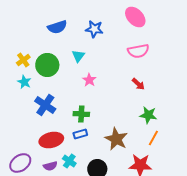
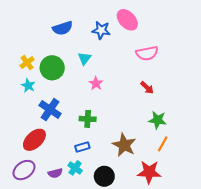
pink ellipse: (135, 17) -> (127, 20), moved
blue rectangle: (80, 134) -> (82, 147), moved
red ellipse: (51, 140) -> (34, 140), moved, turned -30

